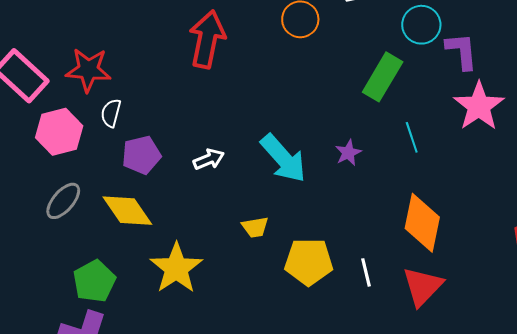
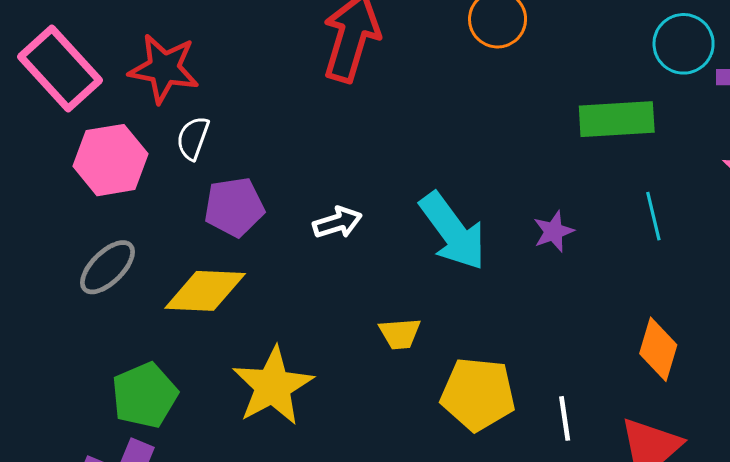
green rectangle: (383, 77) -> (617, 119), turned 51
yellow diamond: (127, 211) -> (205, 291), turned -58
orange diamond: (422, 223) -> (658, 349), size x0.7

